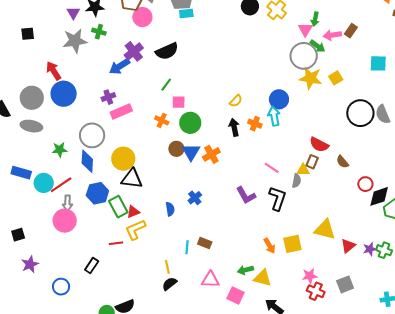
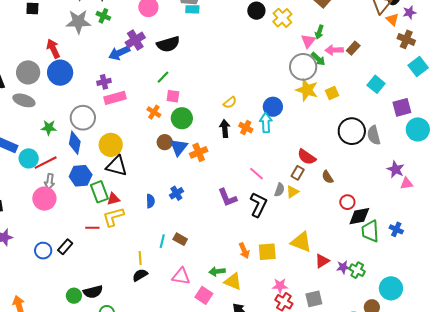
cyan square: (378, 63) -> (376, 84), turned 30
yellow triangle: (303, 170) -> (292, 192), moved, turned -40
blue circle: (61, 287) -> (43, 251), moved

